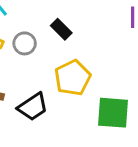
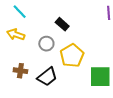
gray circle: (25, 43) -> (46, 44), moved

